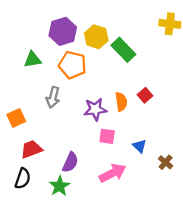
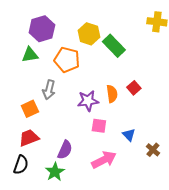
purple hexagon: (63, 31) -> (42, 29), moved
orange square: (16, 118) -> (30, 109), moved

